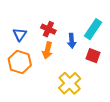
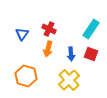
blue arrow: (72, 41) -> (71, 54), moved
orange hexagon: (20, 62) -> (26, 76), moved

